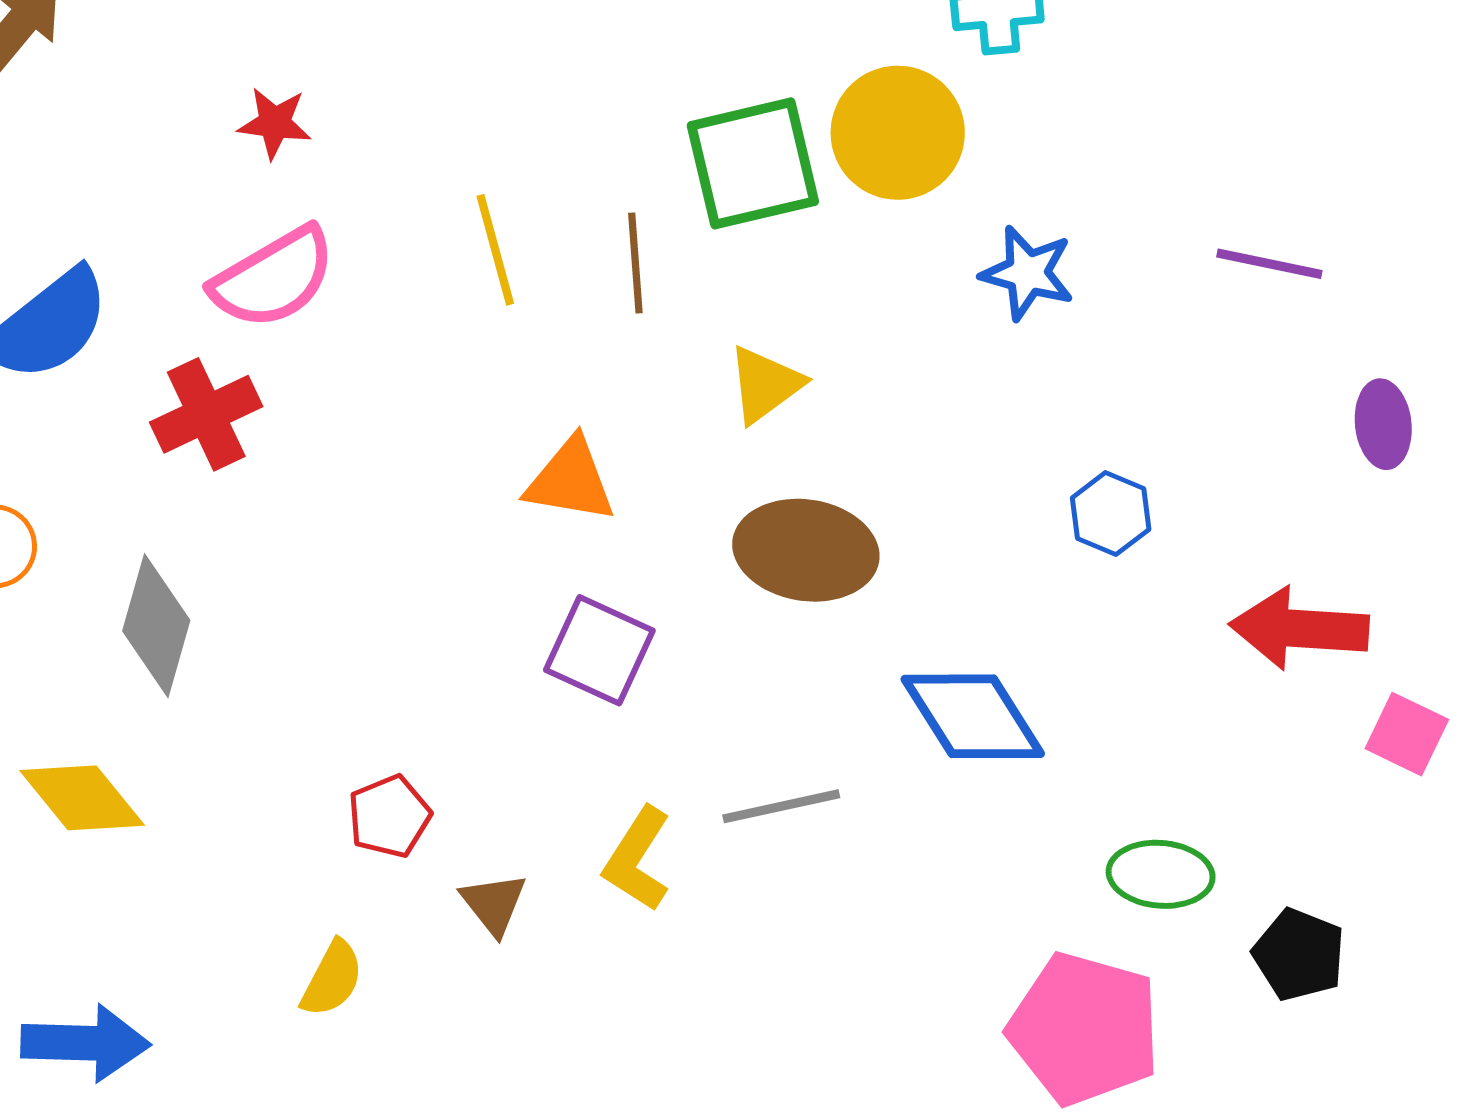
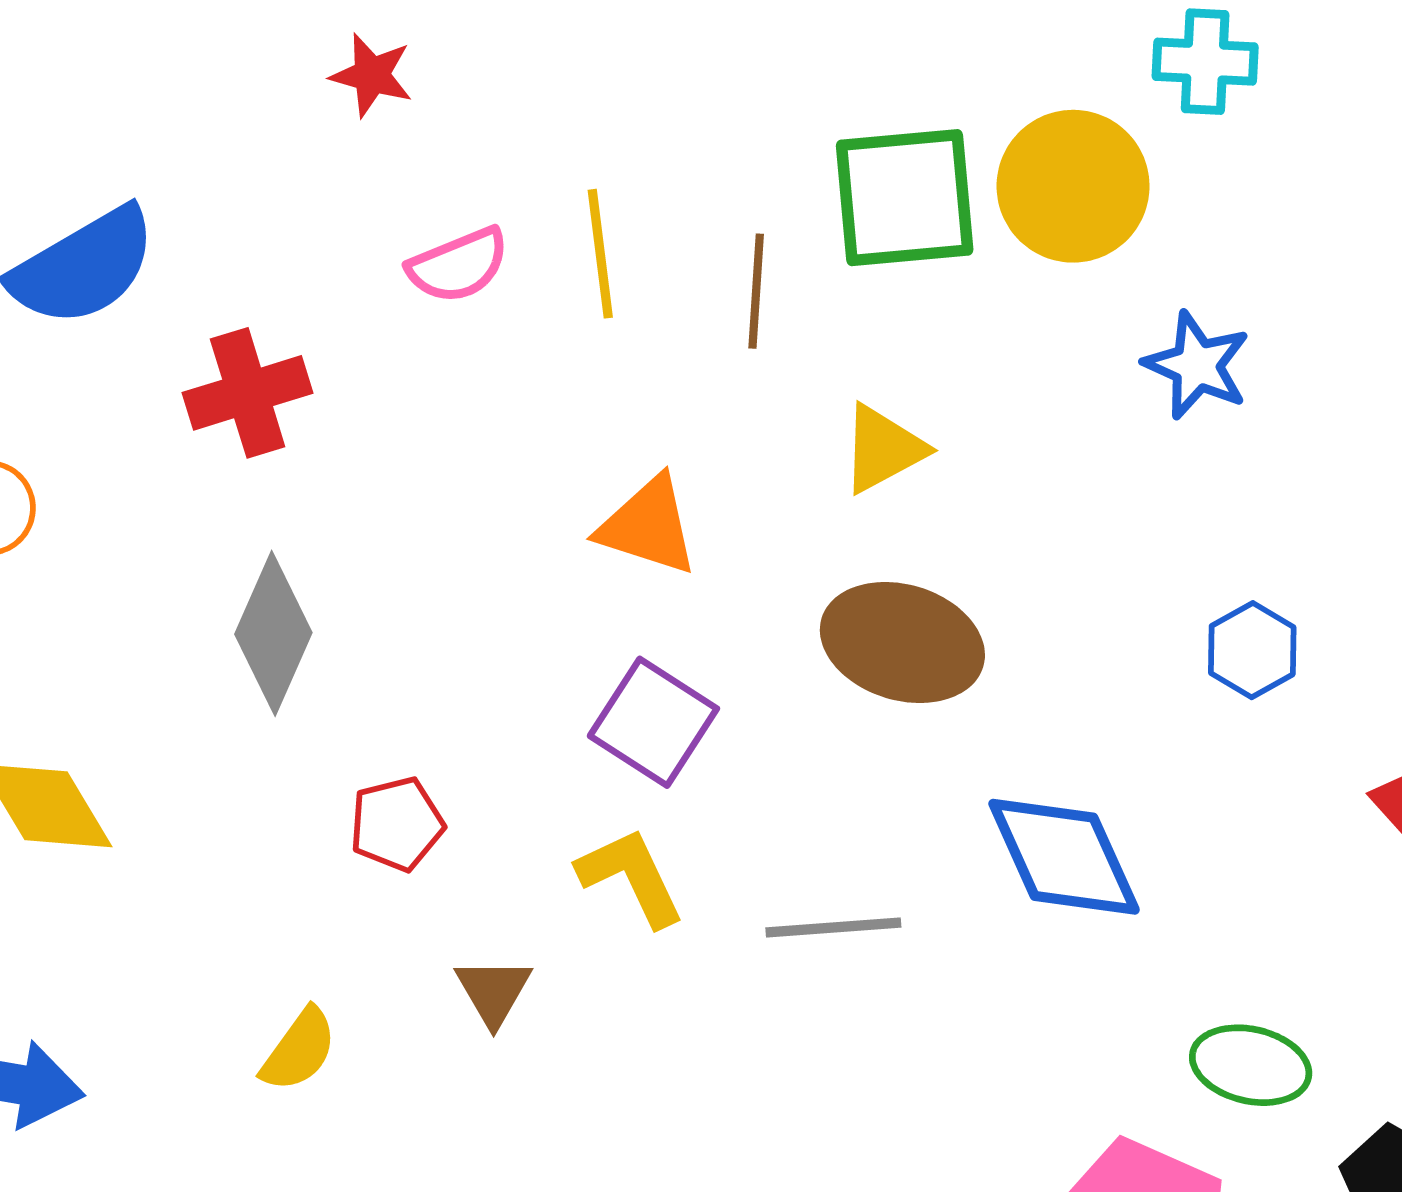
pink semicircle: (273, 278) -> (458, 265), moved, size x0.7
gray diamond: (156, 626) -> (273, 633), moved
red pentagon: (389, 816) -> (397, 824), moved
yellow L-shape: (637, 859) -> (631, 877), moved, turned 114

